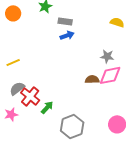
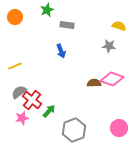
blue arrow: (67, 35) -> (61, 51), moved, turned 88
gray star: (107, 56) -> (109, 46), moved
pink diamond: (110, 75) -> (112, 79), turned 30
pink star: (11, 114) -> (22, 118), moved

